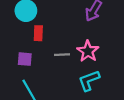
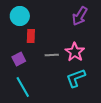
purple square: (25, 59) -> (19, 59), turned -32

